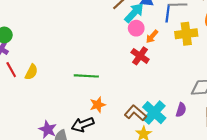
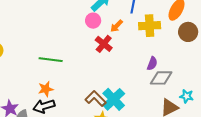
pink circle: (136, 28) -> (93, 21), moved
orange star: (98, 105) -> (46, 89), moved
purple semicircle: (181, 110) -> (152, 64), moved

